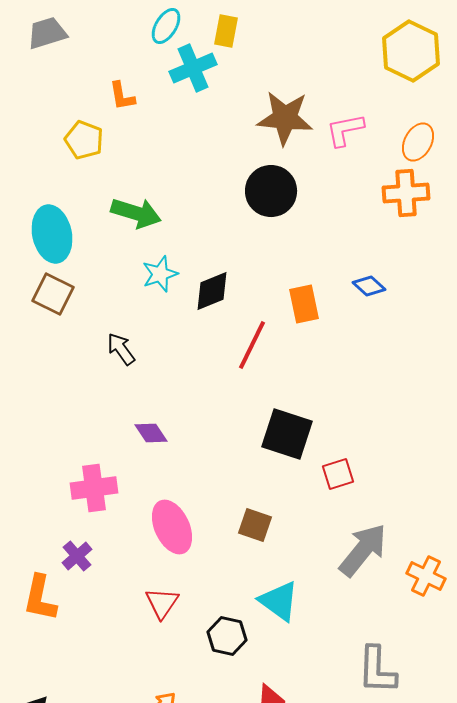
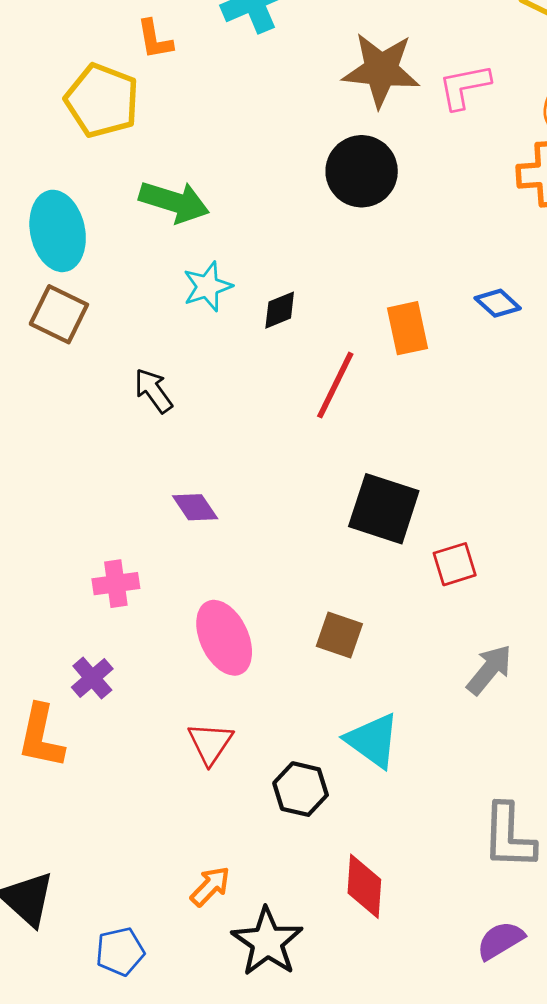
yellow pentagon: (84, 140) -> (102, 100), size x1.4
black diamond: (212, 291) -> (280, 310), size x0.7
pink cross: (94, 488) -> (116, 584), size x0.7
gray arrow: (363, 550) -> (489, 670), size x0.7

